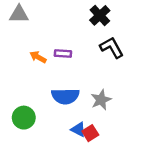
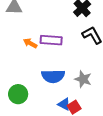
purple rectangle: (63, 53) -> (51, 40), size x1.5
gray star: (101, 100) -> (83, 79), turned -30

